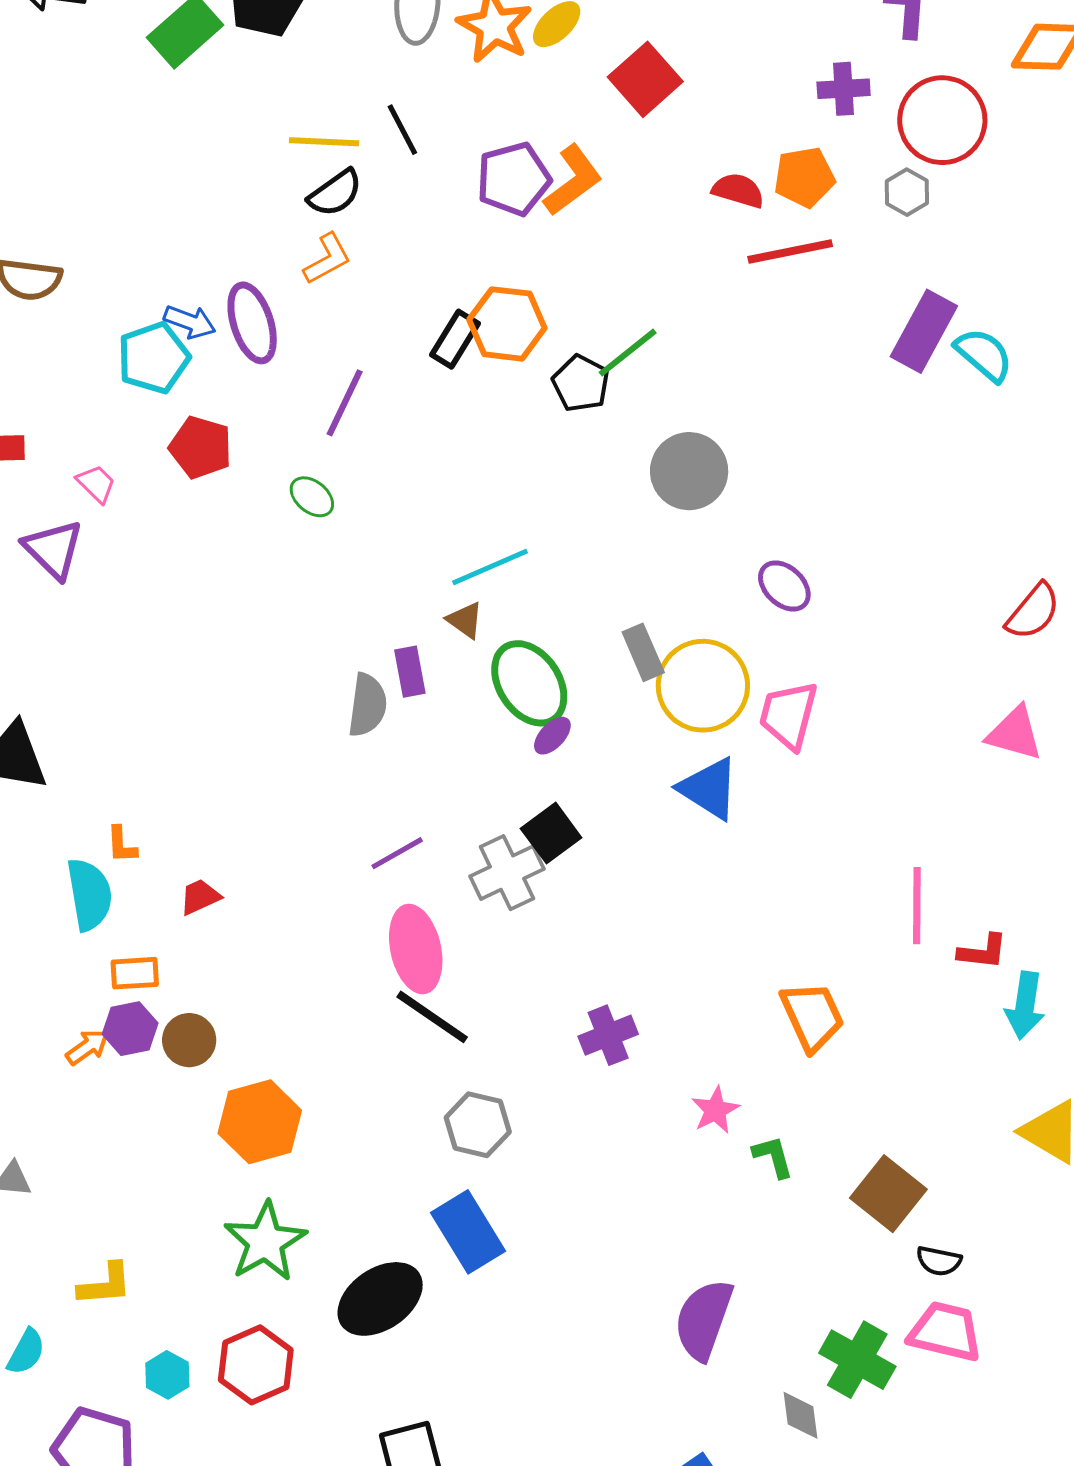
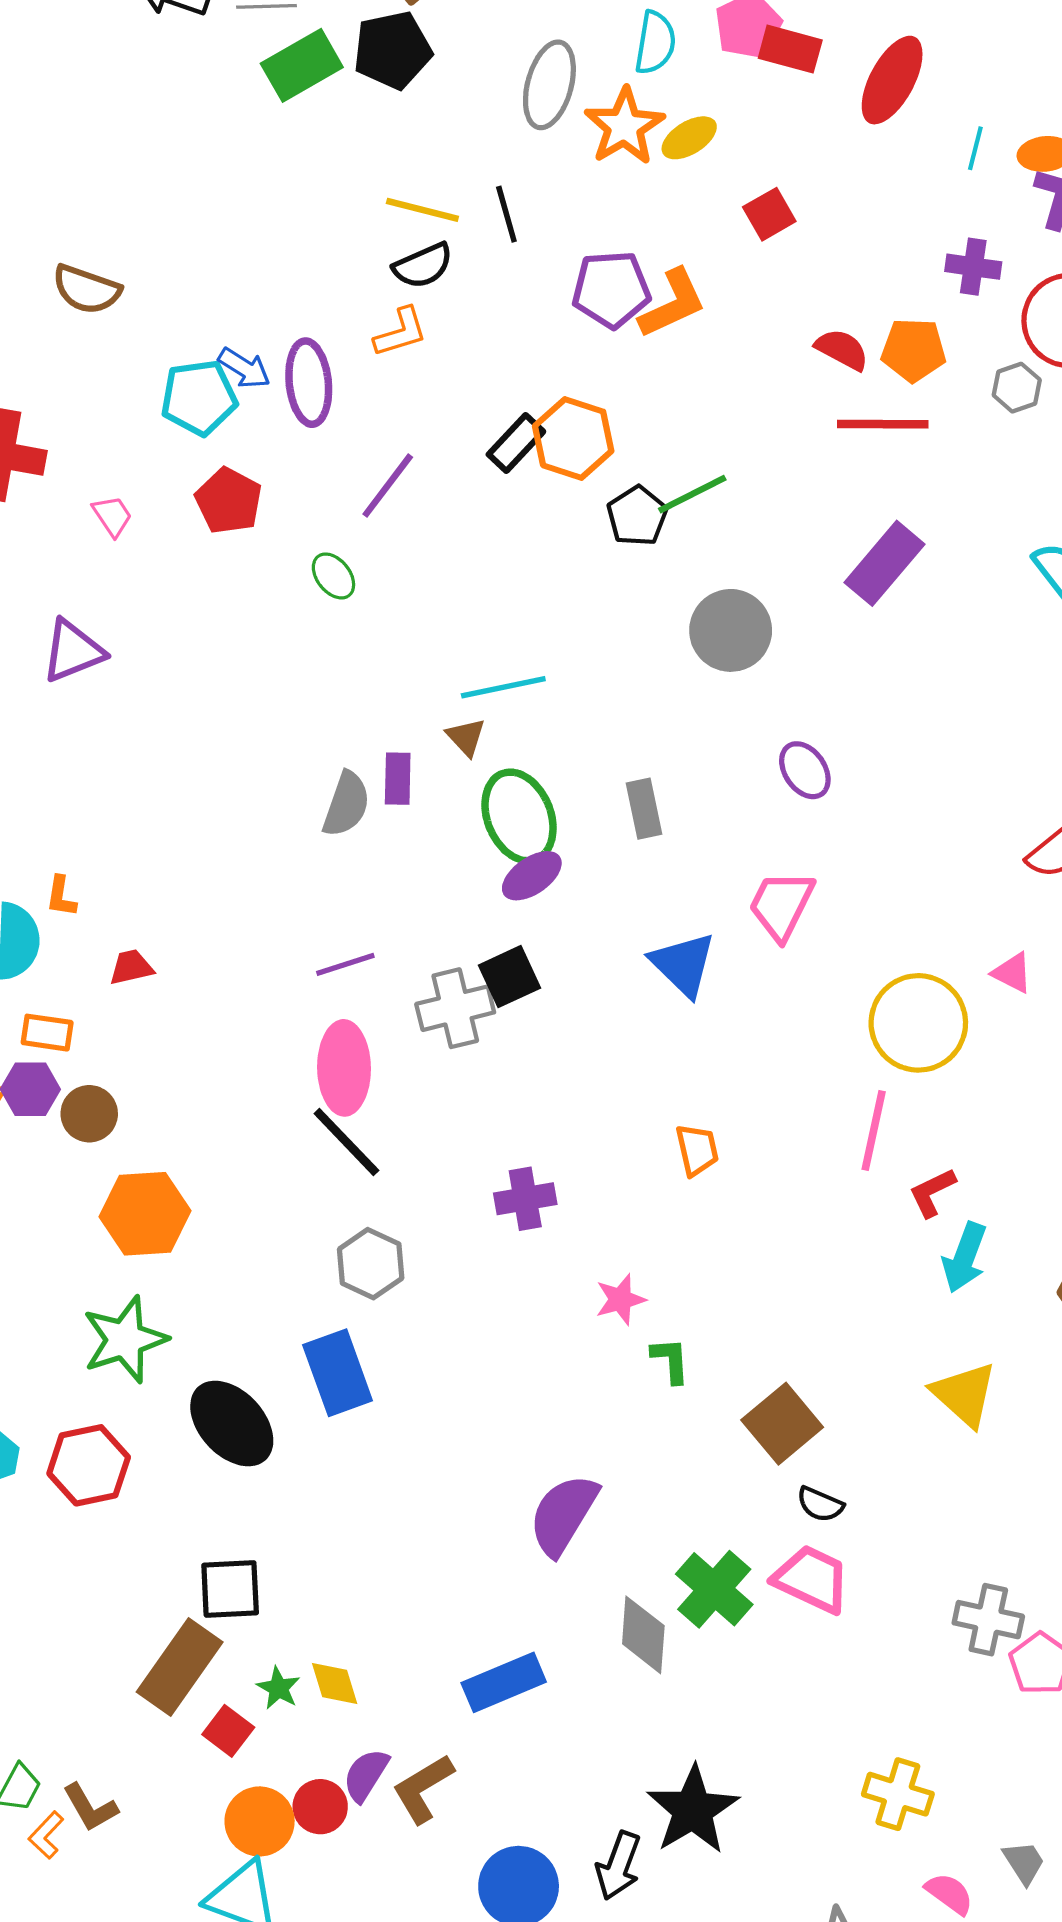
red square: (645, 79) -> (769, 214), size x0.7
purple rectangle: (924, 331) -> (884, 563), moved
purple triangle: (53, 549) -> (73, 651), moved, turned 42
yellow circle: (703, 686) -> (918, 1023), moved
pink triangle: (1015, 733) -> (1012, 973), size x0.7
purple ellipse: (552, 736) -> (532, 876), size x1.4
red L-shape: (983, 952) -> (932, 1192), turned 136
orange trapezoid: (812, 1016) -> (697, 1150), moved, size x0.7
black ellipse: (380, 1299) -> (232, 1424), turned 70
gray diamond: (800, 1415) -> (643, 1635), size x1.4

